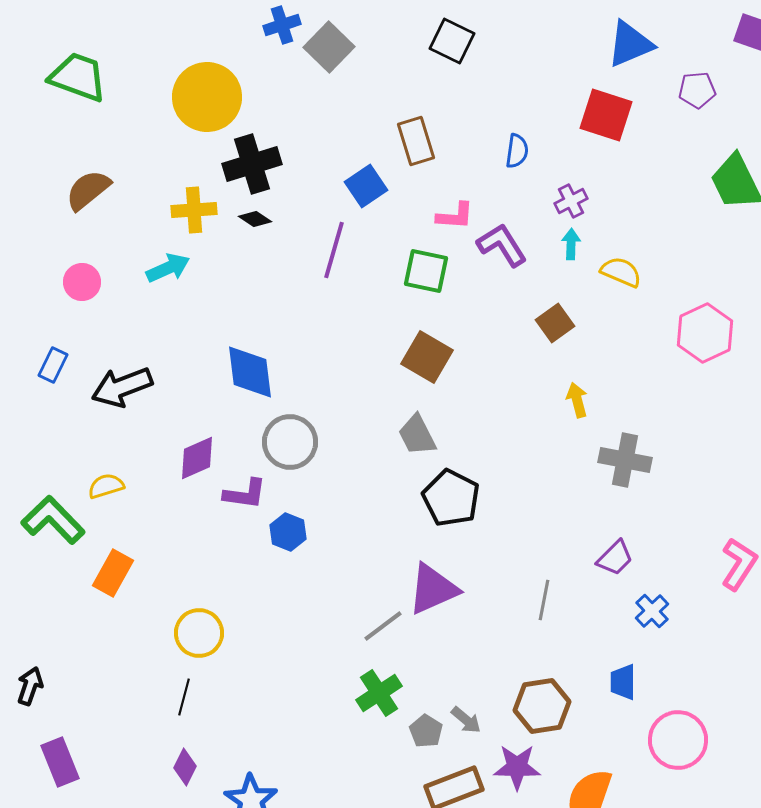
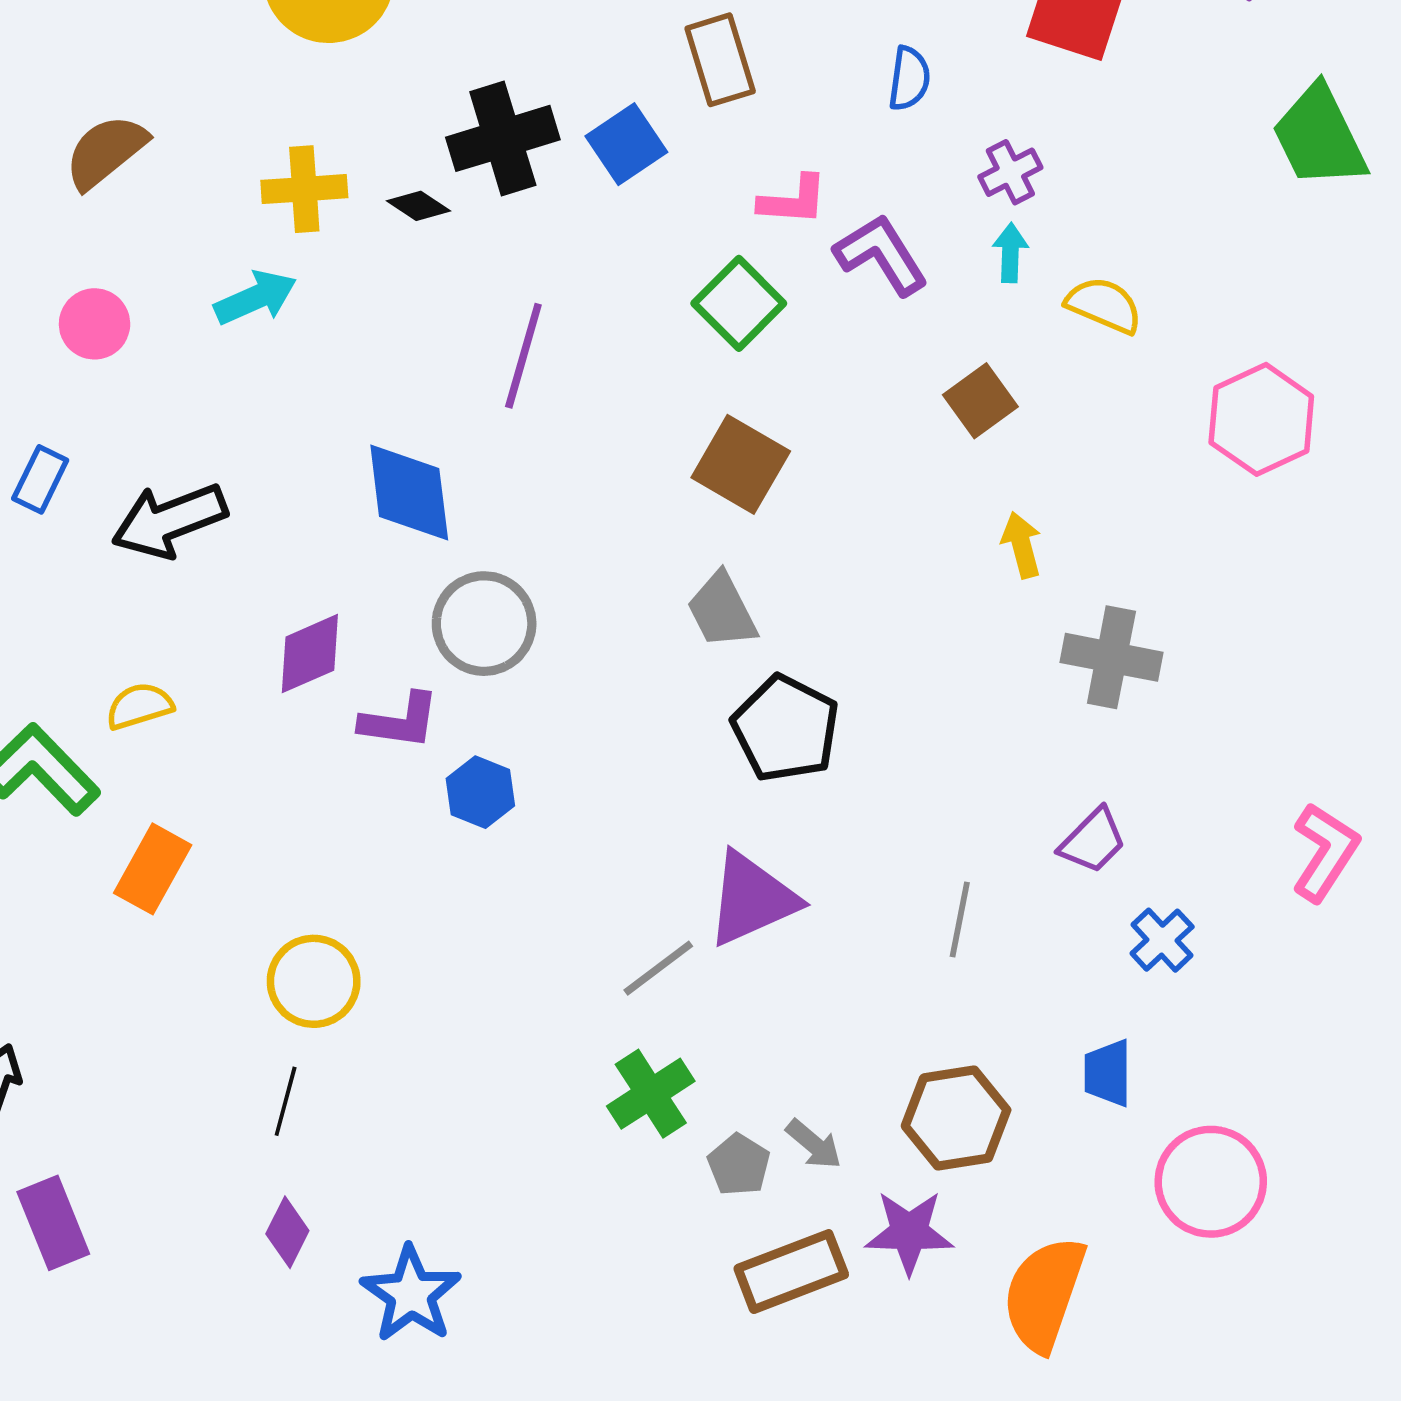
black cross: (252, 164) -> (503, 138), moved
purple line: (334, 250) -> (523, 356), moved
green square: (426, 271) -> (739, 303), turned 33

